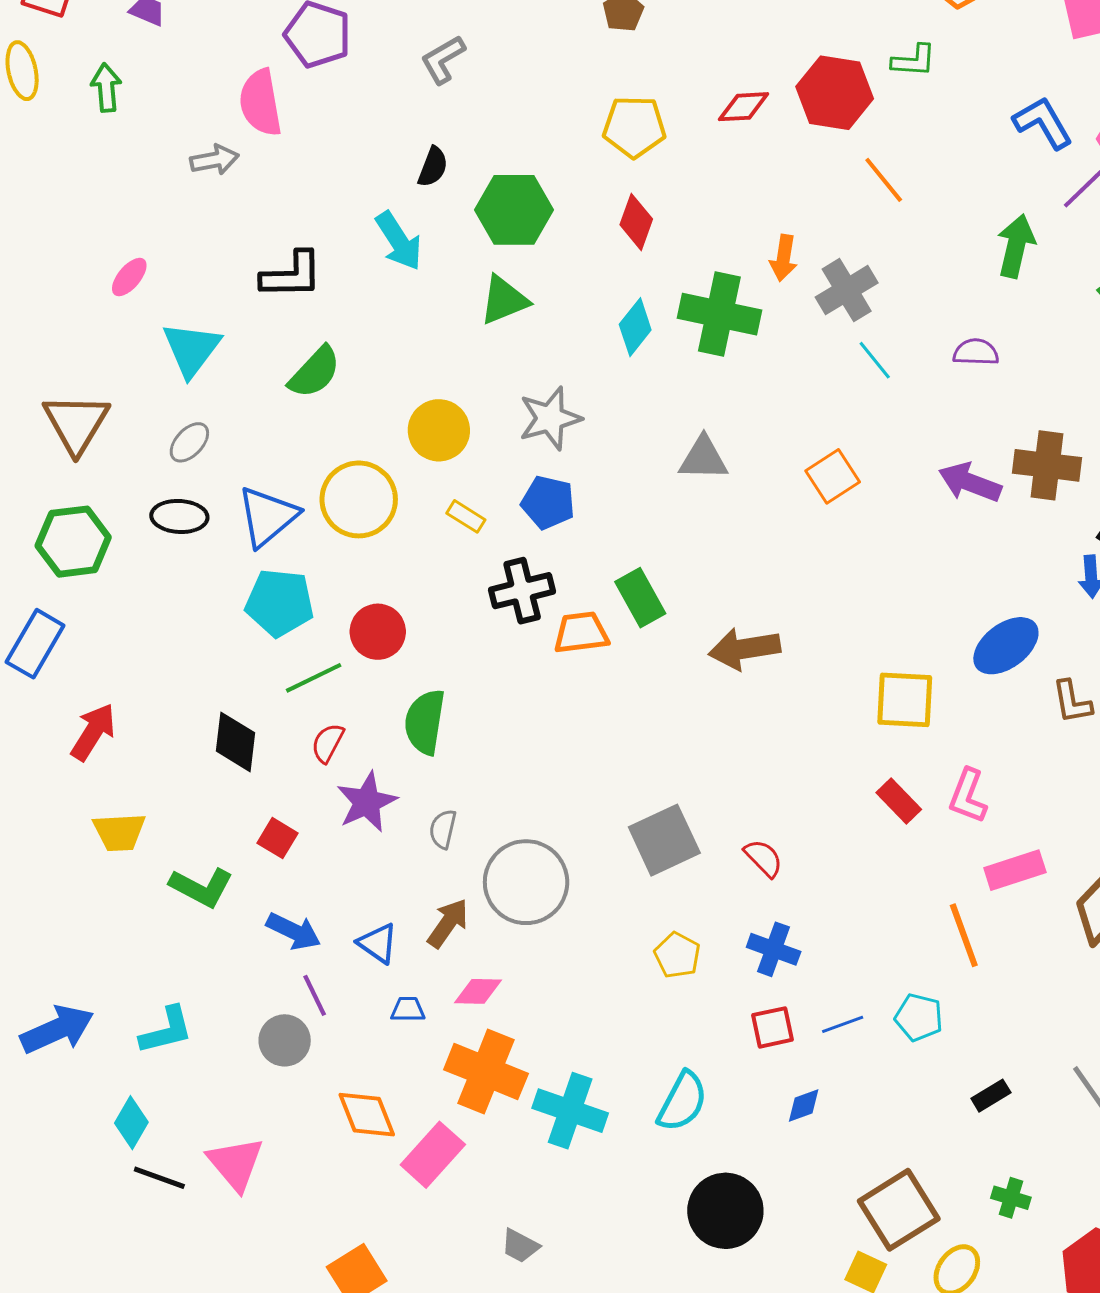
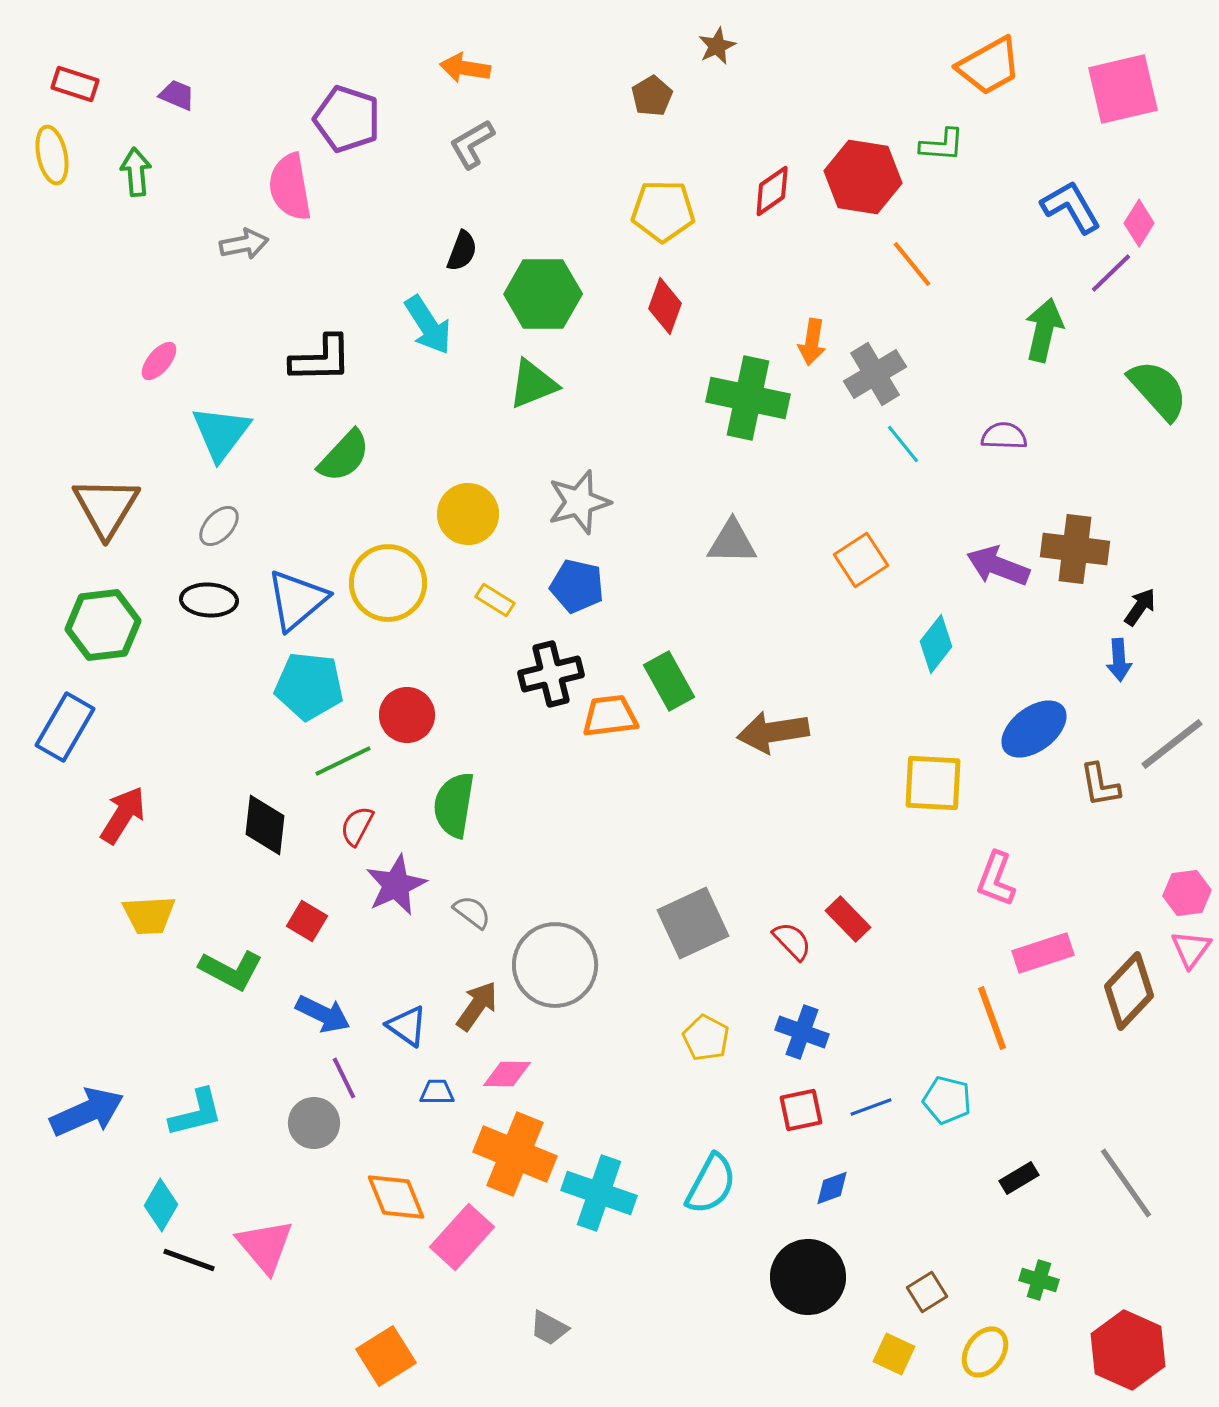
red diamond: (743, 107) -> (772, 191), turned -32
cyan diamond: (635, 327) -> (936, 644), moved
red rectangle: (899, 801) -> (848, 919), moved
gray semicircle: (443, 829) -> (472, 912), turned 114
brown square: (899, 1210) -> (927, 1292), size x0.5
black circle: (725, 1211) -> (808, 1277), moved

